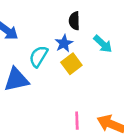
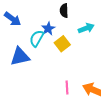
blue star: (64, 43) -> (48, 29), moved
cyan arrow: (103, 44) -> (86, 28), turned -63

